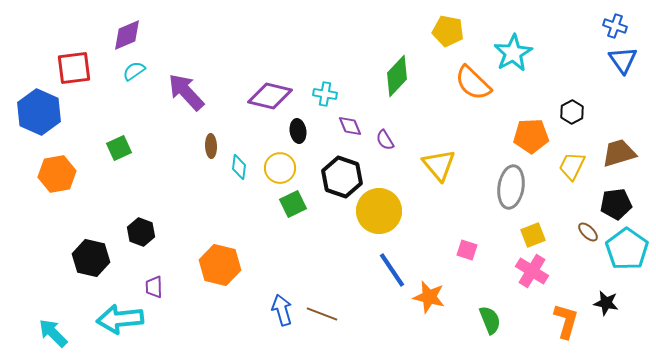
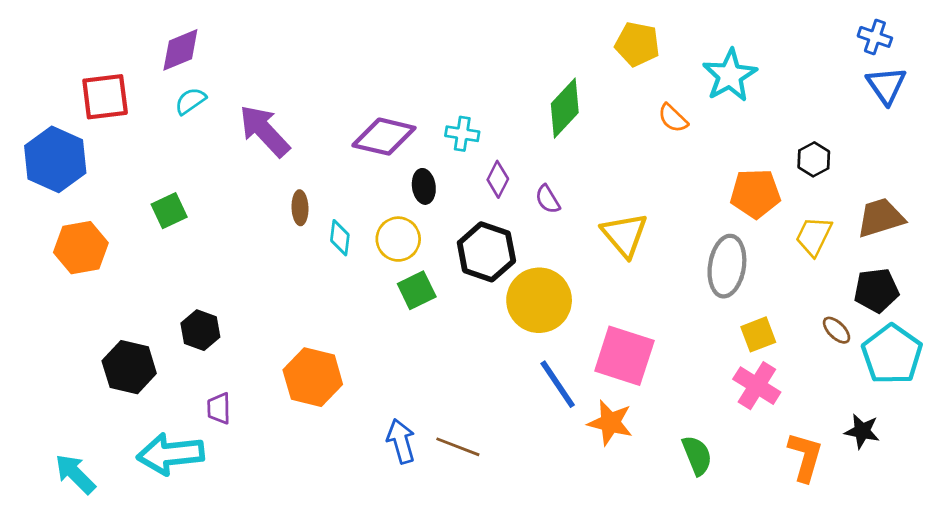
orange semicircle: (473, 83) -> (673, 118), size x0.6
purple diamond: (350, 126) -> (498, 179), turned 50
pink square: (467, 250) -> (624, 356), moved, size x2.0

